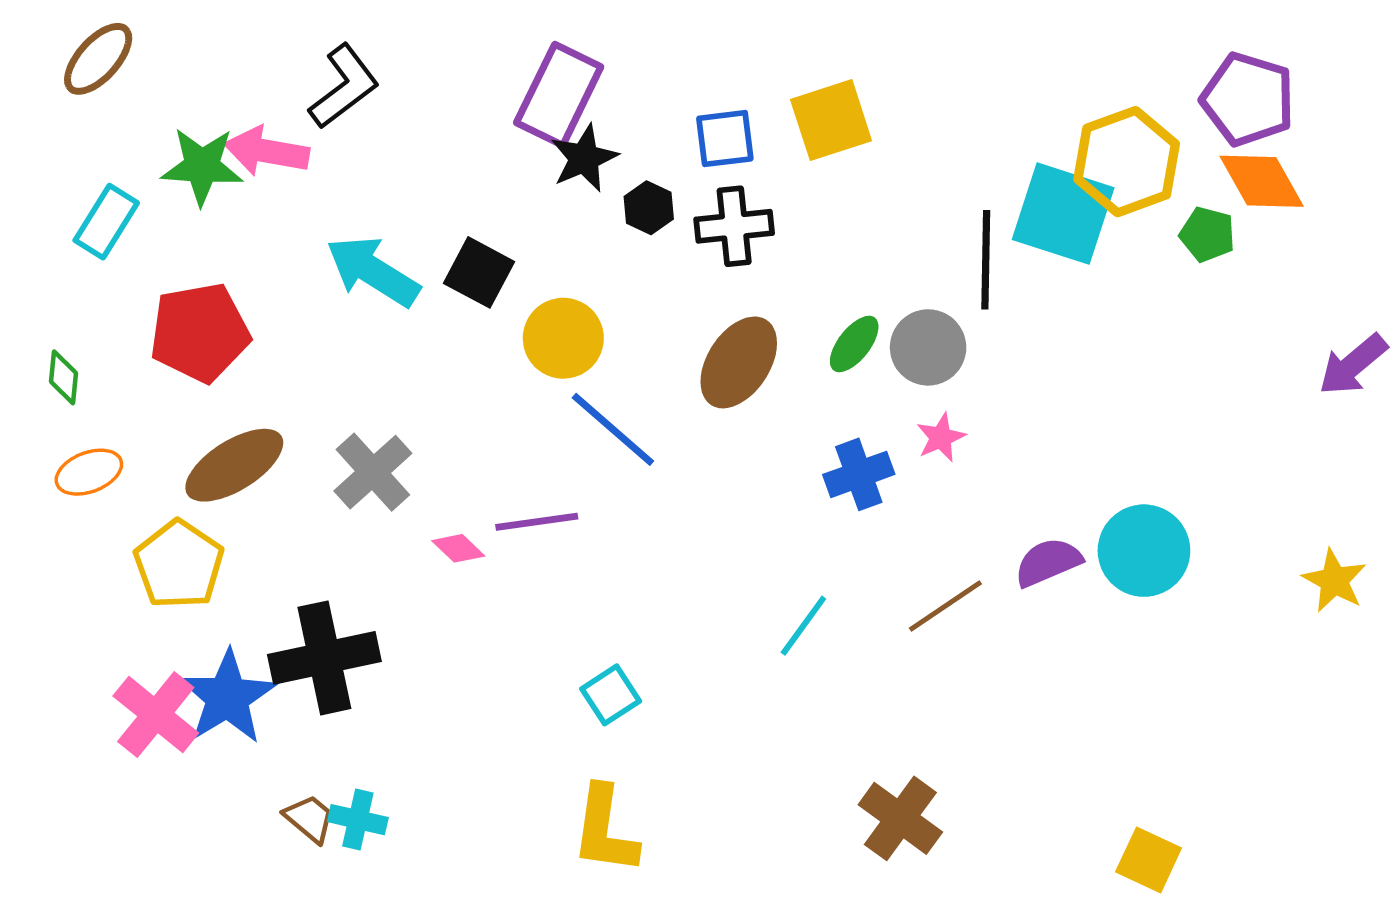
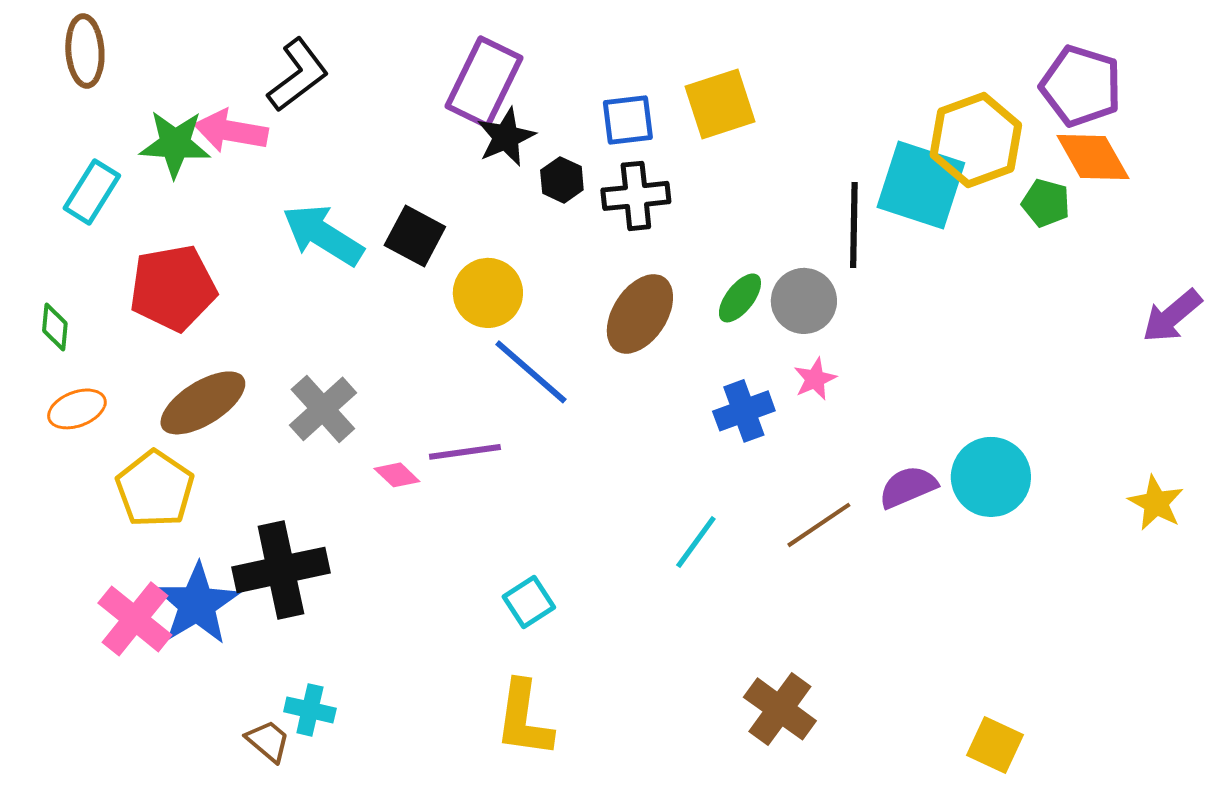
brown ellipse: (98, 59) -> (85, 51), turned -46
brown trapezoid: (309, 818) -> (268, 741), moved

